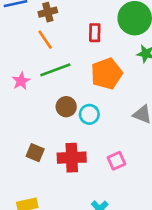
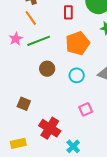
pink star: (21, 81) -> (16, 39), moved
cyan circle: (89, 114) -> (77, 75), moved
red cross: (72, 158) -> (50, 128), moved, turned 35

